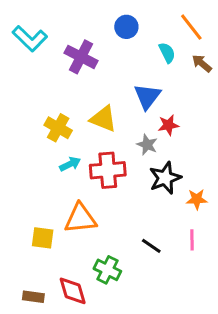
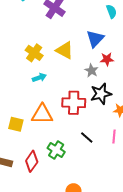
red cross: (108, 170) -> (74, 103), moved
red diamond: (73, 291) -> (32, 161), turned 45

